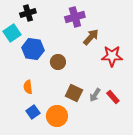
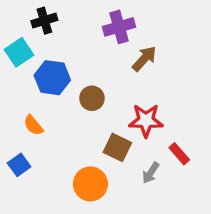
red star: (112, 56) -> (146, 120), moved
orange semicircle: (28, 87) -> (33, 125), moved, turned -32
gray arrow: (95, 95) -> (151, 173), moved
blue square: (33, 112) -> (19, 165), moved

